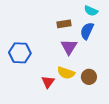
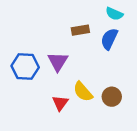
purple triangle: (69, 47) -> (58, 62), moved
yellow semicircle: (66, 73) -> (83, 92), turned 30

